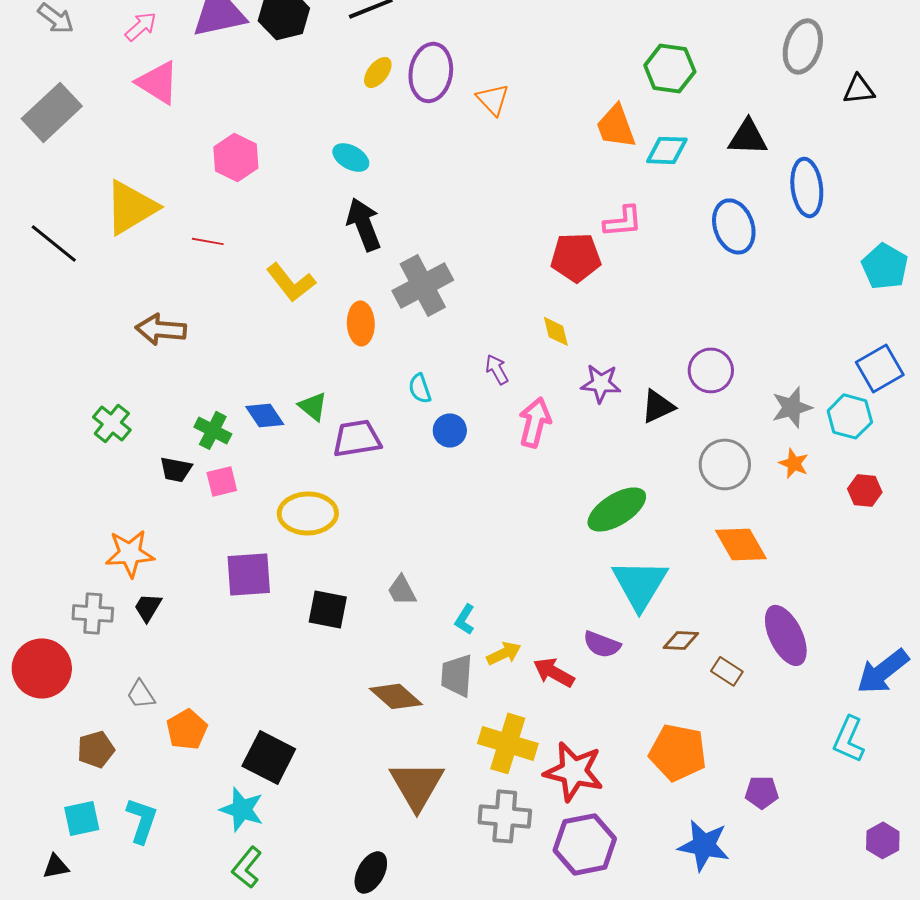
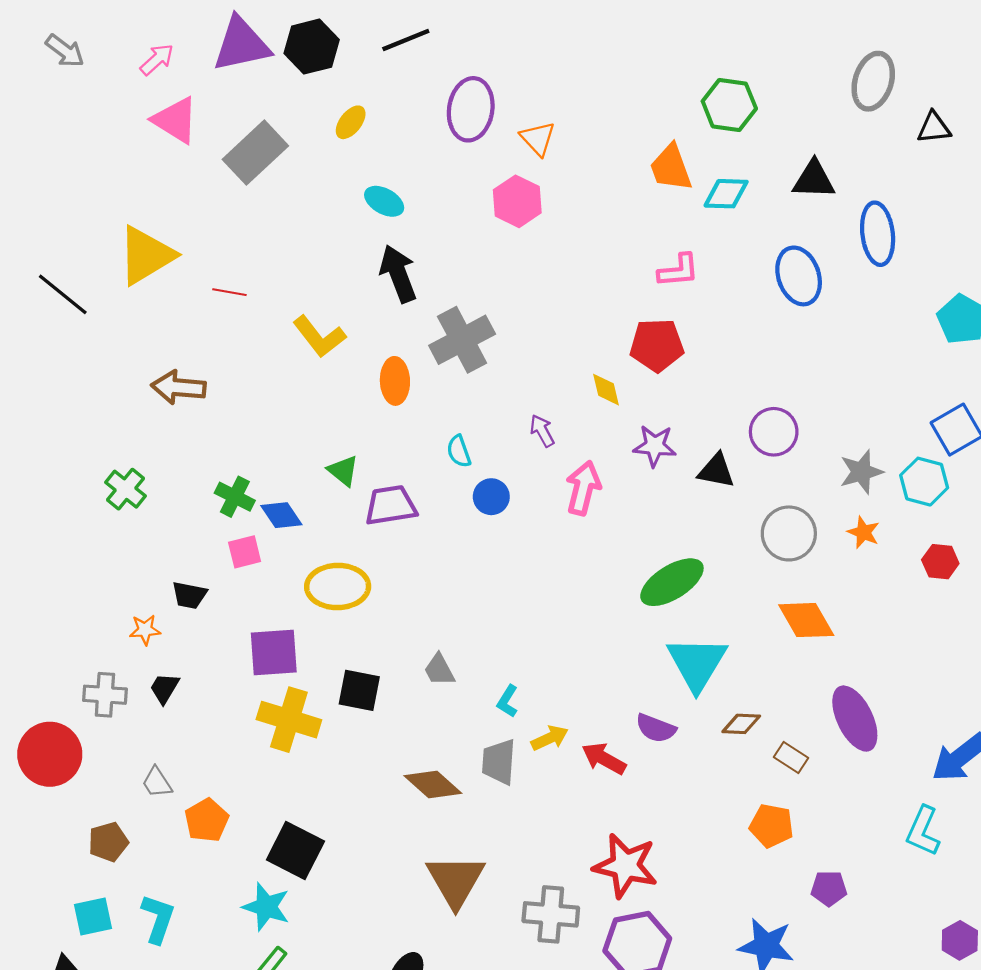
yellow ellipse: (378, 72) -> (351, 122), moved
gray rectangle: (52, 112) -> (255, 153), moved
pink hexagon: (236, 157) -> (517, 201), moved
red pentagon: (576, 257) -> (657, 345), moved
black triangle: (658, 406) -> (716, 471), turned 36
blue diamond: (265, 415) -> (281, 515), moved
black trapezoid: (176, 469) -> (189, 595), moved
orange star: (130, 553) -> (145, 630), size x0.6
yellow cross: (508, 743) -> (289, 720), moved
orange pentagon: (678, 752) -> (772, 826), moved, size x0.7

